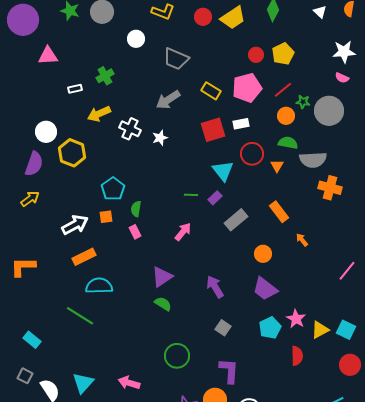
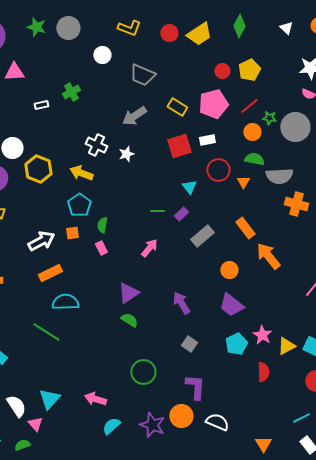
yellow arrow: (99, 114) -> (81, 173), moved, turned 45
cyan triangle: (223, 171) -> (189, 187), size x0.7
orange arrow: (302, 240) -> (268, 256), size x2.0

